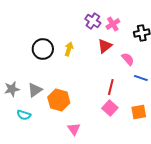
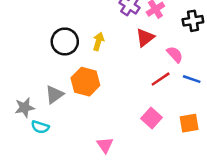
red line: (111, 87) -> (161, 79), moved, turned 42
gray star: (12, 89) -> (25, 108), moved
orange hexagon: (59, 100) -> (85, 82), moved

